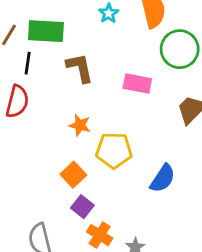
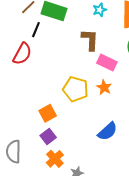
brown L-shape: (80, 68) -> (90, 40), moved
orange star: (80, 125) -> (104, 87), moved
yellow pentagon: (114, 150) -> (76, 89), moved

